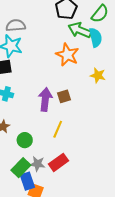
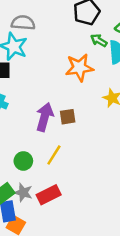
green arrow: (80, 30) -> (99, 40), size x0.6
orange star: (67, 55) -> (79, 68), turned 30
green circle: (25, 140) -> (23, 161), moved

